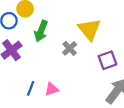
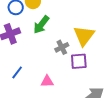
purple square: (107, 60) -> (79, 61), moved
pink triangle: (52, 89) -> (47, 81), moved

